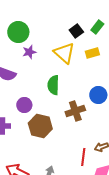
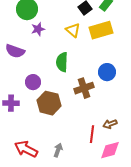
yellow triangle: (64, 53) -> (73, 30), size x0.7
yellow rectangle: (92, 53) -> (101, 30), size x1.6

